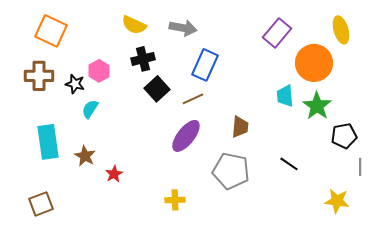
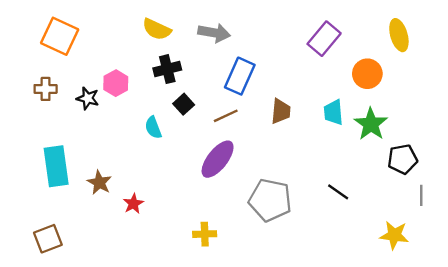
orange circle: (314, 63) -> (367, 74), size x0.7
brown cross: (39, 76) -> (46, 89), size x0.7
black square: (157, 89) -> (184, 104), size x0.7
cyan semicircle: (90, 109) -> (153, 128), moved, turned -54
brown trapezoid: (240, 127) -> (281, 111), moved

